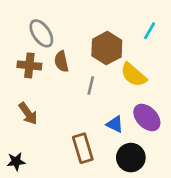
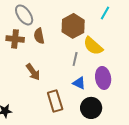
gray line: (91, 85) -> (75, 59), moved
brown arrow: (28, 113) -> (33, 72), moved
purple ellipse: (147, 117) -> (103, 78), turned 35

